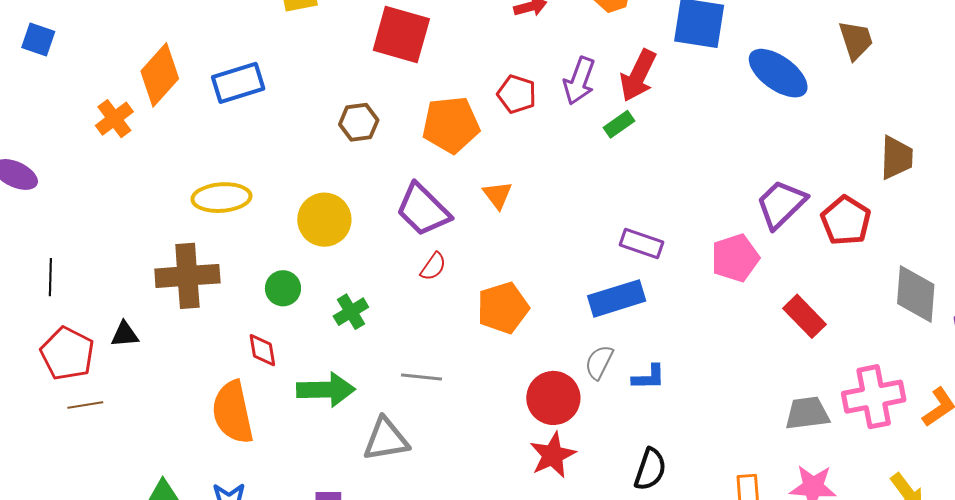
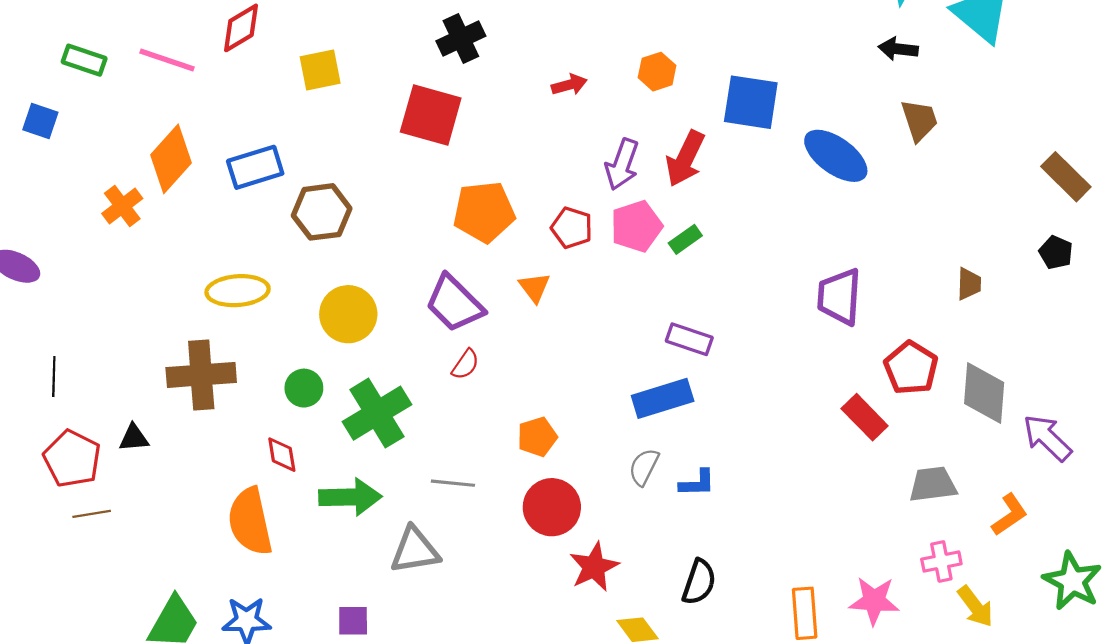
red pentagon: (517, 94) -> (572, 228), moved
brown hexagon: (359, 122) -> (322, 212), moved, size x1.4
green rectangle: (619, 124) -> (685, 239), moved
brown trapezoid: (896, 158) -> (969, 284), moved, size x0.7
purple trapezoid: (781, 204) -> (839, 297), turned -42
red pentagon: (846, 221) -> (911, 368), moved
pink pentagon: (735, 258) -> (636, 226), moved
orange pentagon: (503, 308) -> (537, 437), moved, size x0.7
green cross: (351, 312) -> (377, 413), size x1.8
pink cross: (874, 397) -> (941, 562), moved, size x0.6
red circle: (553, 398) -> (552, 507), moved
gray trapezoid: (807, 413) -> (933, 484), moved

